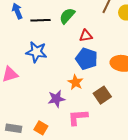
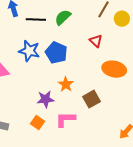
red triangle: (86, 36) -> (96, 41), moved, turned 48
blue pentagon: (87, 59) -> (56, 53), moved
orange square: (41, 128) -> (38, 123), moved

